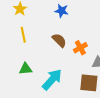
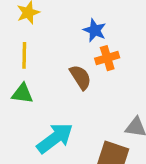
orange cross: (80, 48) -> (107, 58), moved
green triangle: (26, 69) -> (22, 94), moved

